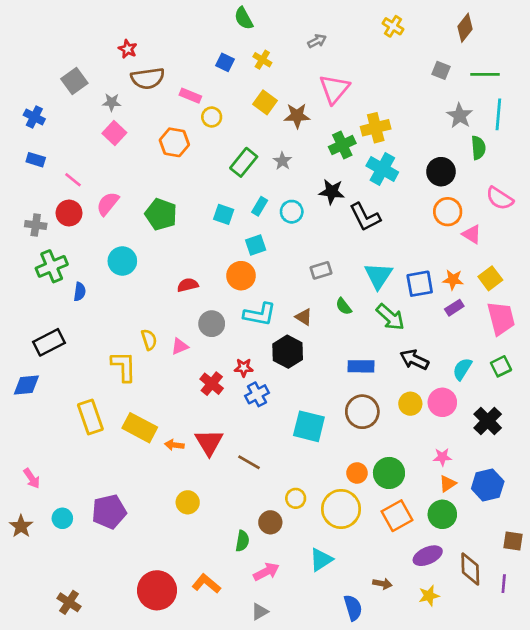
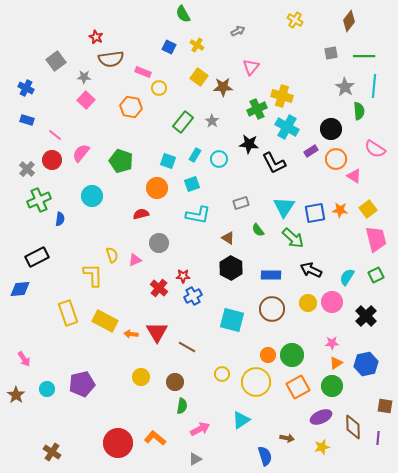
gray square: (441, 70) -> (331, 53), turned -32
pink triangle: (334, 89) -> (251, 67), size x0.7
yellow cross: (376, 128) -> (282, 96), turned 30
gray cross: (36, 225) -> (27, 169), turned 35
orange circle: (241, 276) -> (157, 188), moved
purple rectangle: (454, 308) -> (311, 151), moved
cyan L-shape: (260, 314) -> (198, 215), moved
black hexagon: (288, 352) -> (231, 268), moved
brown circle: (270, 522) -> (175, 382), moved

